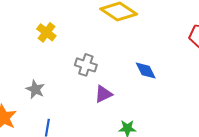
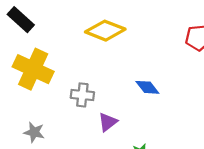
yellow cross: (46, 32) -> (33, 69), size x1.8

